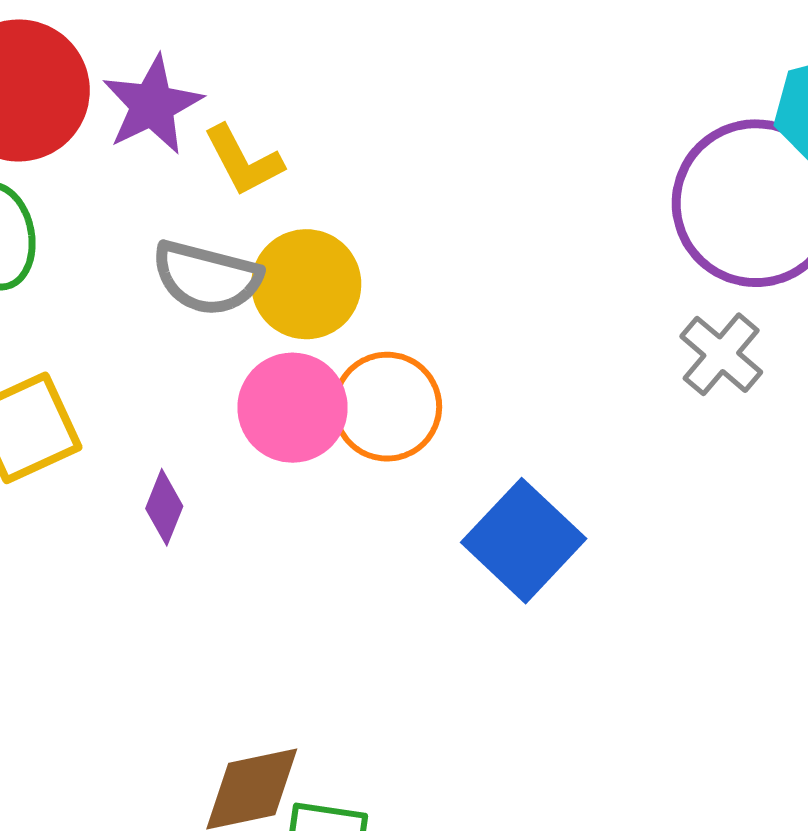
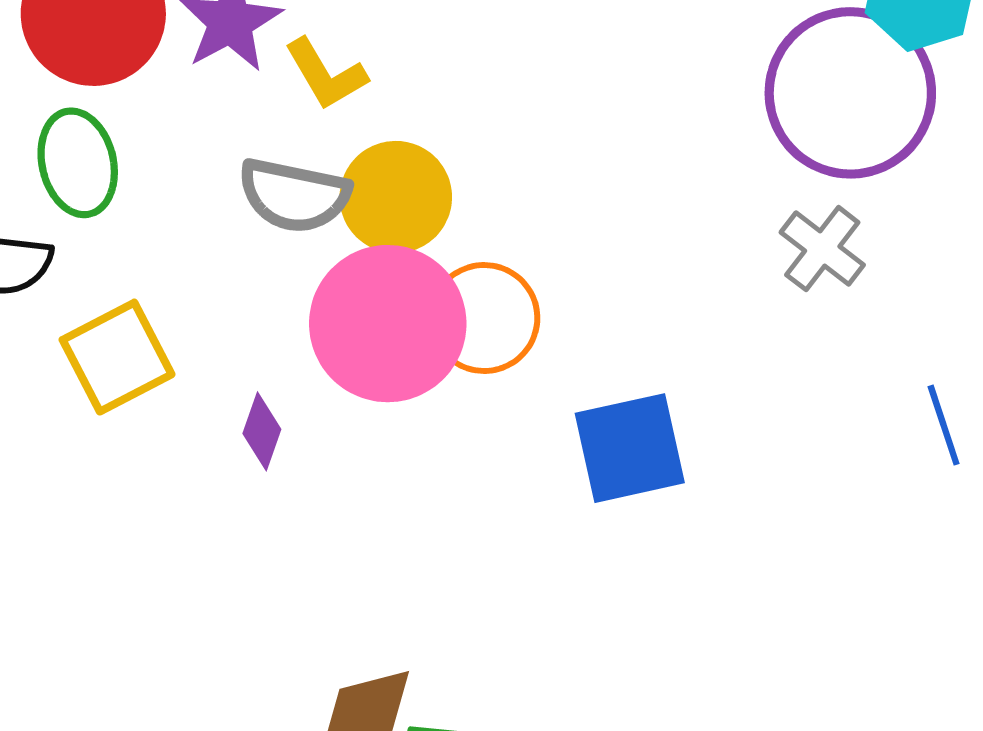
pink circle: (293, 408) -> (388, 324), size x1.4
blue square: (524, 541) -> (630, 448), turned 37

